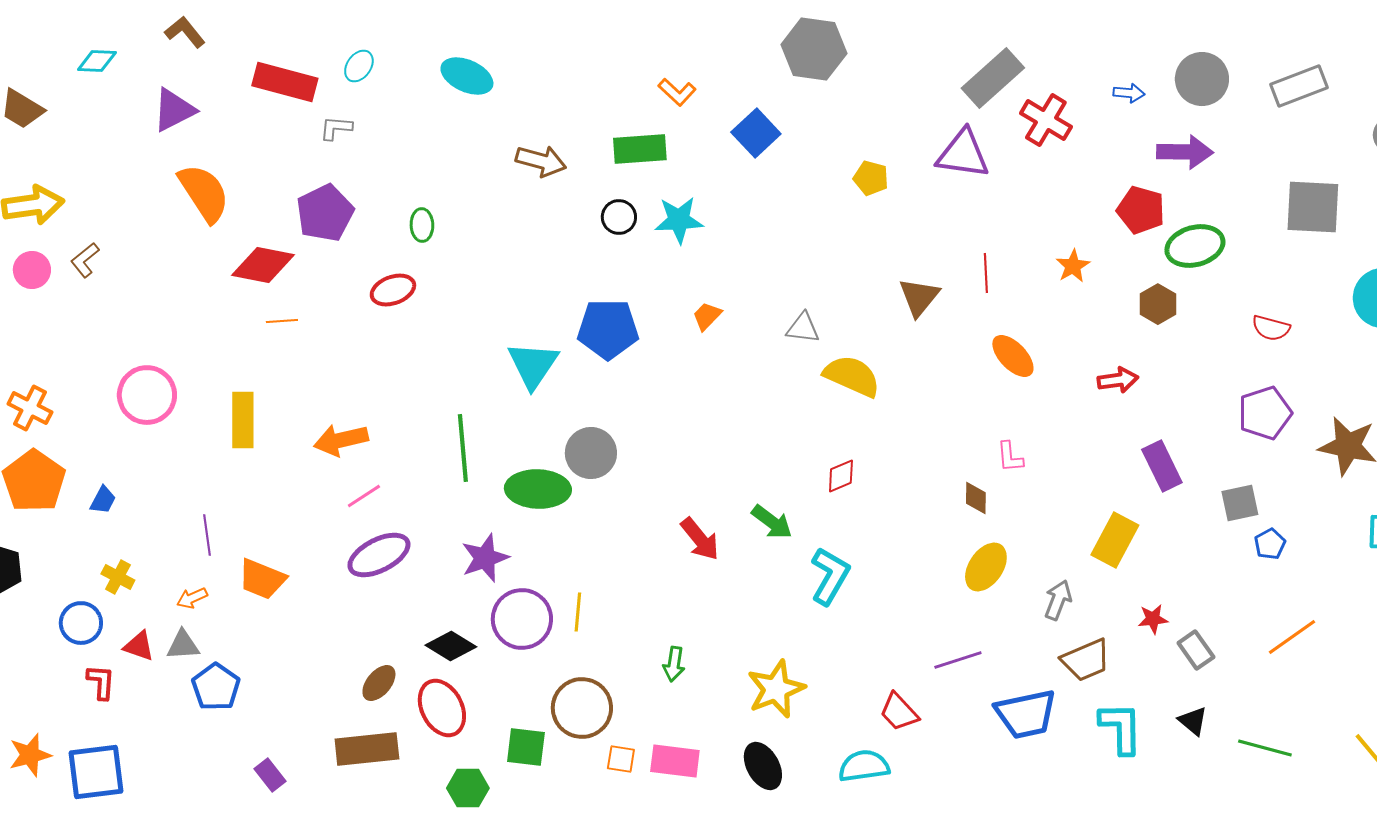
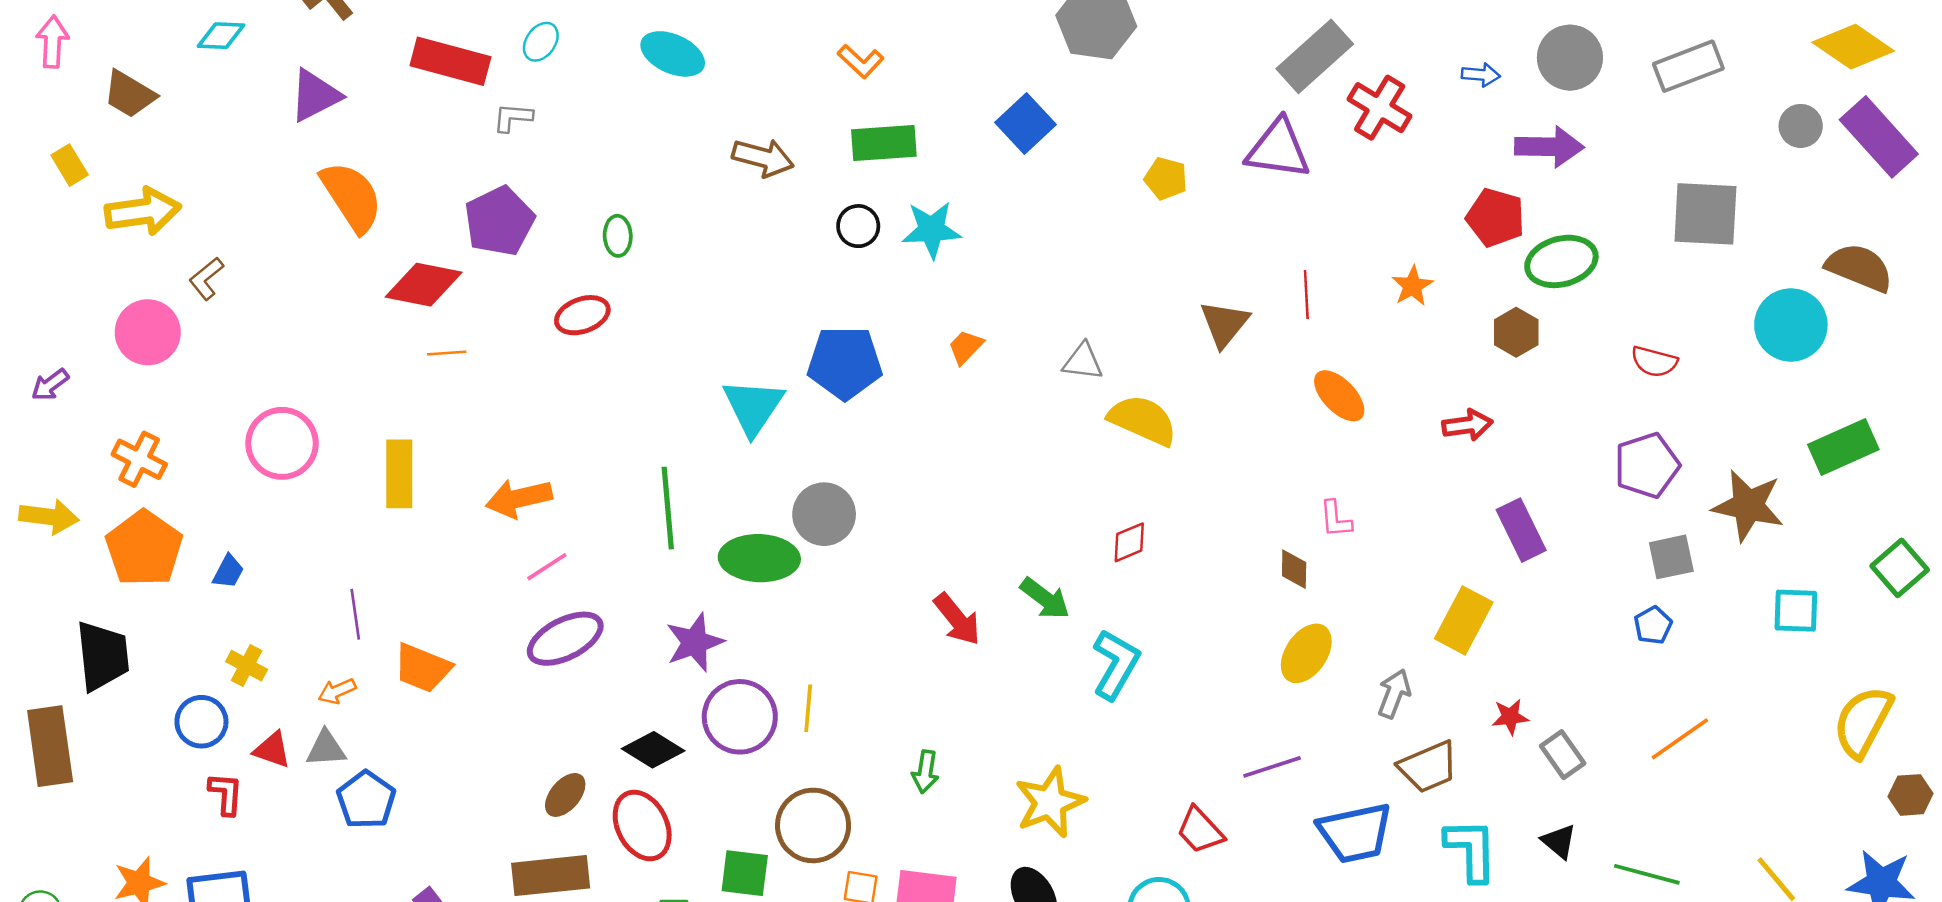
orange L-shape: (677, 92) -> (861, 61), moved
pink circle: (32, 270) -> (148, 332), moved, size x1.4
gray square: (1240, 503) -> (1671, 557), moved

